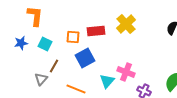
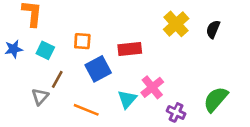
yellow cross: (126, 24) -> (176, 24), moved
red rectangle: (96, 31) -> (130, 49), moved
pink cross: (126, 72) -> (152, 87), turned 30

